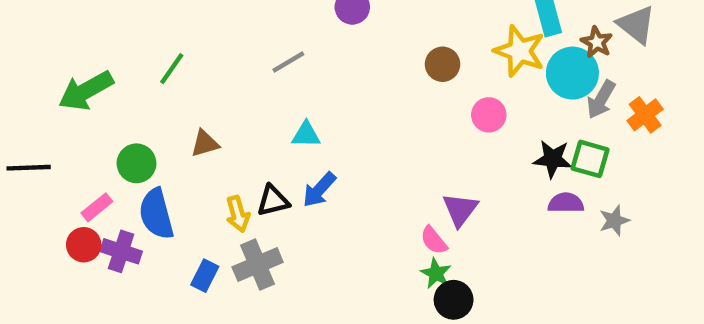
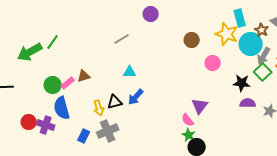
green line: (172, 69) -> (53, 42), moved
green square: (590, 159) -> (263, 72), moved, turned 30
pink rectangle: (97, 207) -> (68, 83), moved

